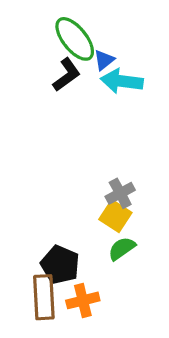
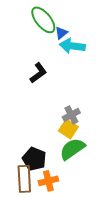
black L-shape: (67, 75) -> (38, 73), moved
green semicircle: (122, 248) -> (72, 149), size x1.5

